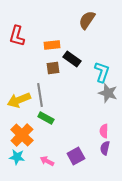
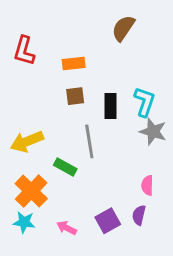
black rectangle: (72, 59) -> (111, 106), moved, turned 54
gray line: (40, 95) -> (89, 141), moved
purple semicircle: (105, 148) -> (139, 215), moved

